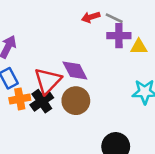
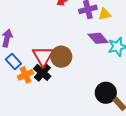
purple diamond: (75, 70) -> (98, 38), moved
brown circle: (76, 101) -> (61, 57), moved

